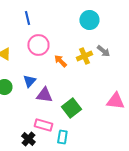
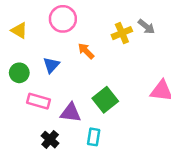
orange arrow: (60, 61) -> (86, 51), moved
purple triangle: (44, 95) -> (71, 113), moved
pink rectangle: (43, 125) -> (39, 101), moved

